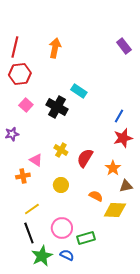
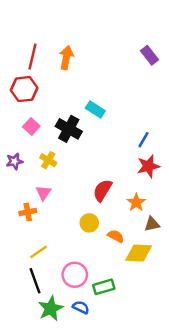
red line: (15, 47) -> (33, 56), moved
yellow cross: (61, 150) -> (48, 160), moved
pink triangle: (36, 160) -> (43, 193), turned 32
yellow circle: (61, 185) -> (89, 223), moved

